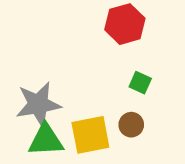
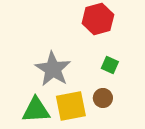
gray star: (38, 104) -> (53, 69), moved, turned -30

